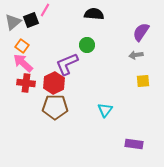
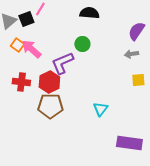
pink arrow: (23, 63) -> (31, 49), moved
purple rectangle: (134, 144) -> (129, 143), size x1.4

